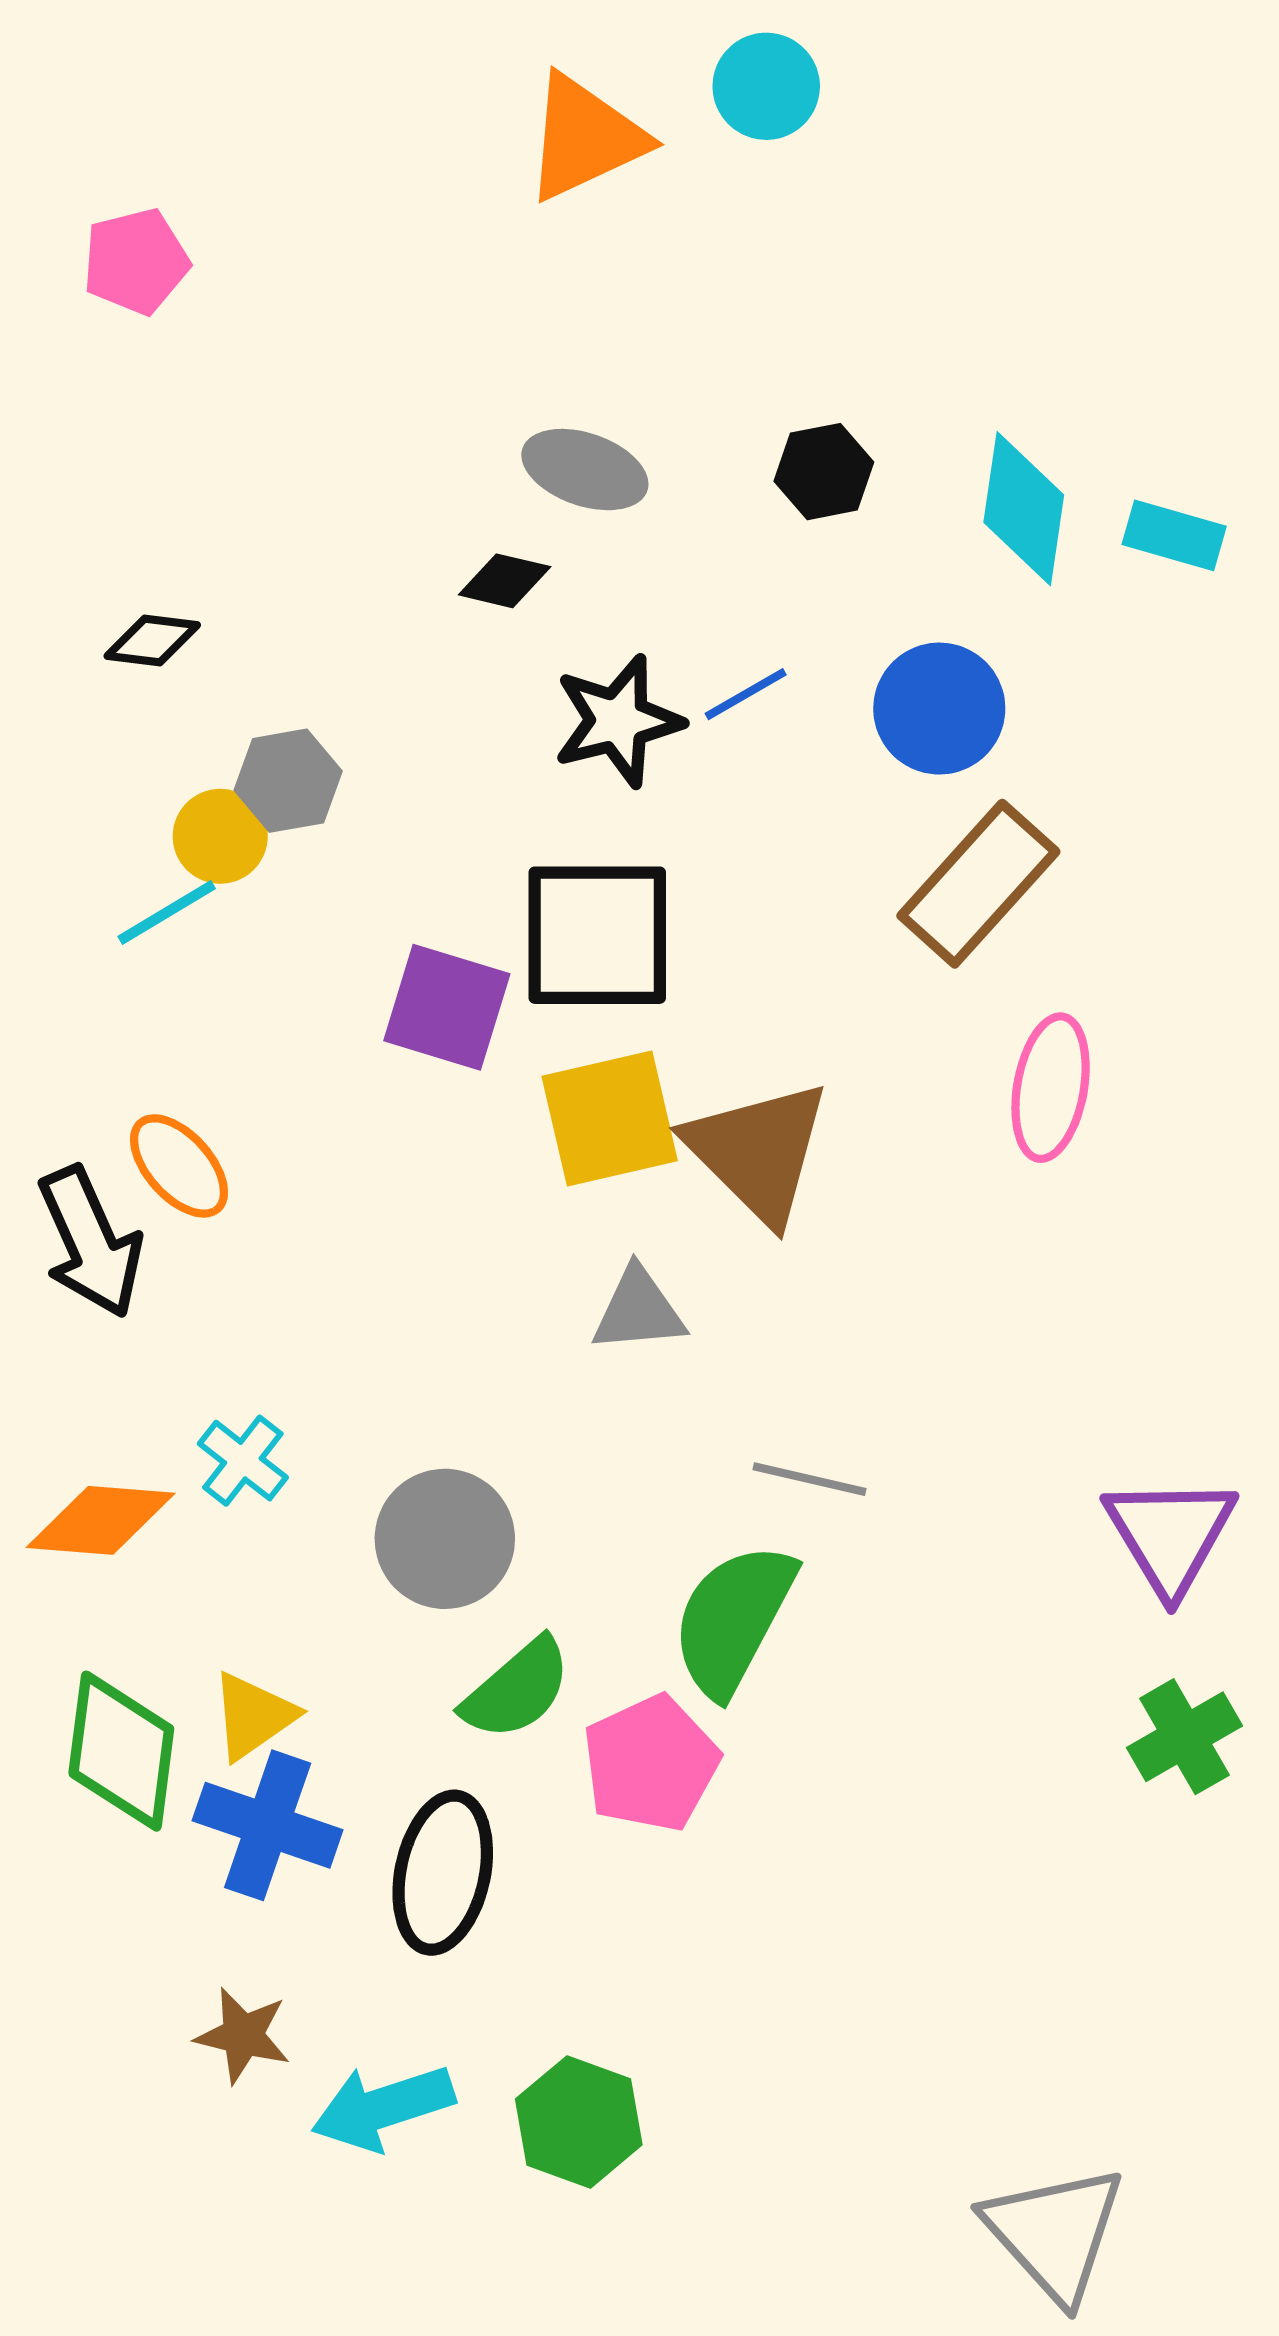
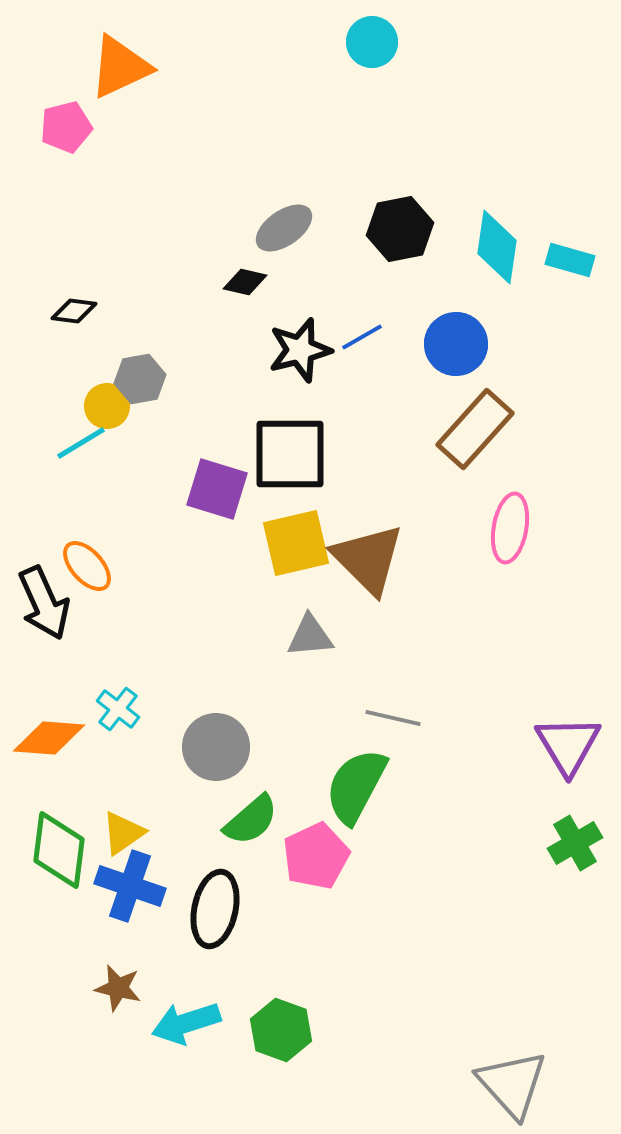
orange triangle: (585, 138) -> (120, 67), moved
gray ellipse: (585, 470) -> (284, 228), turned -54
black hexagon: (824, 472) -> (400, 229), size x1.4

